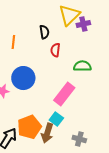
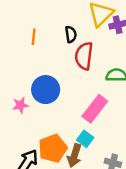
orange line: (13, 42) -> (34, 37), moved
red semicircle: (55, 50) -> (84, 56), size x1.6

